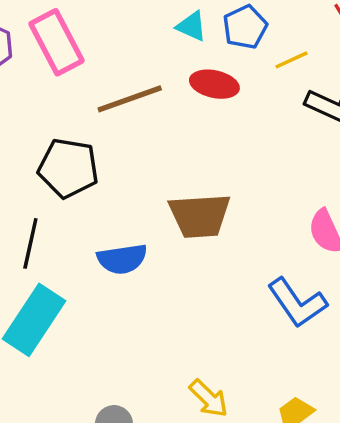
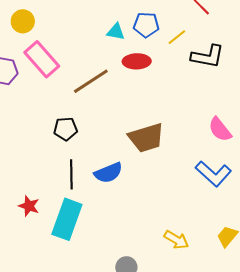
blue pentagon: (245, 27) -> (146, 25), turned -30
black pentagon: (68, 168) -> (66, 129), size x0.7
black line: (30, 243) -> (71, 174), moved

